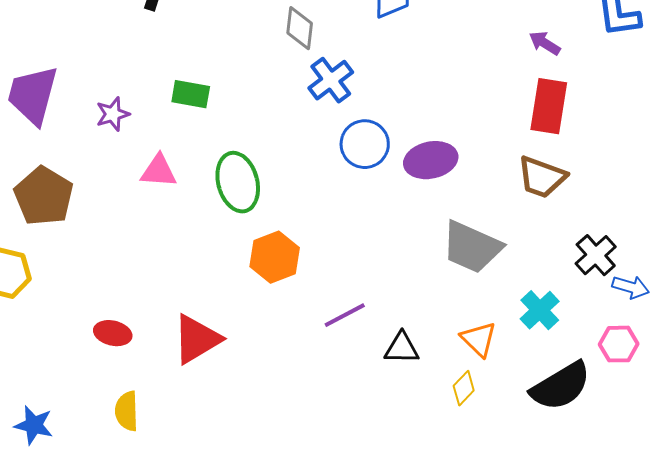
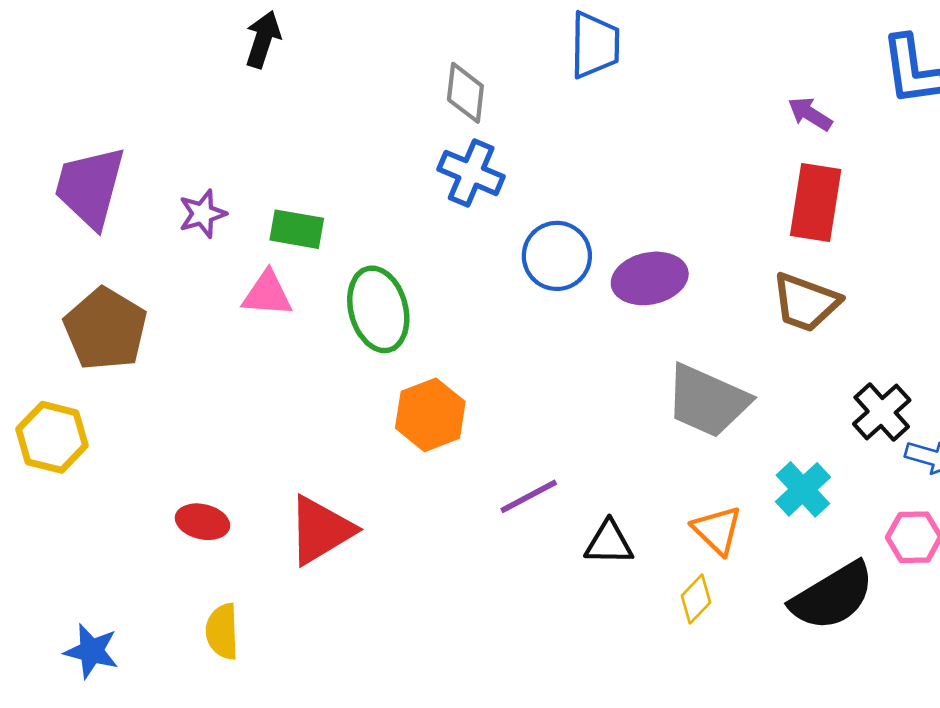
blue cross: (331, 80) -> (471, 173), moved, turned -30
green rectangle: (191, 94) -> (297, 229), moved

